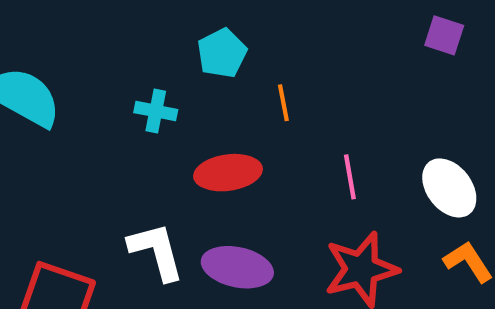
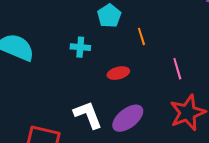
red ellipse: (228, 173) -> (118, 73), size x0.7
purple ellipse: (237, 267) -> (128, 118), turned -44

